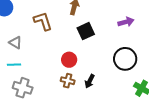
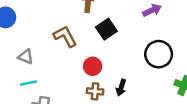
brown L-shape: (43, 21) -> (65, 36), moved

